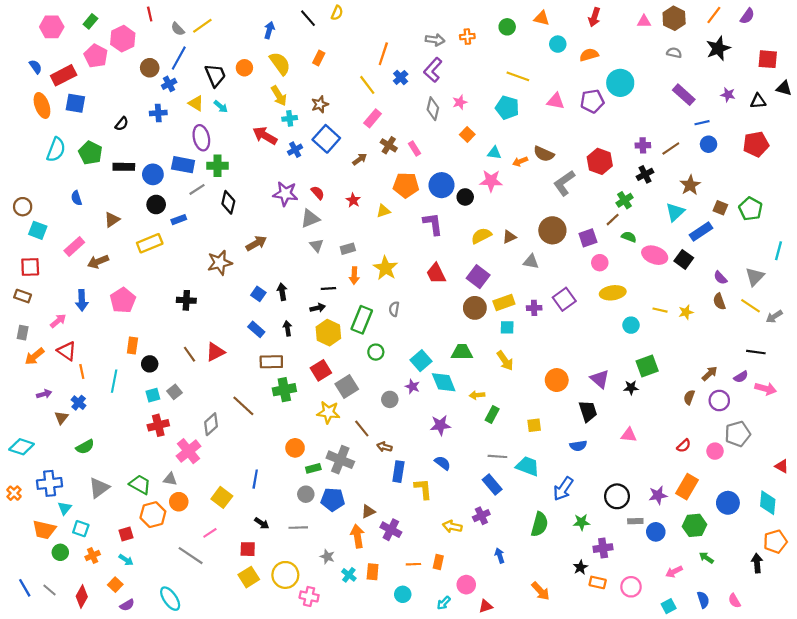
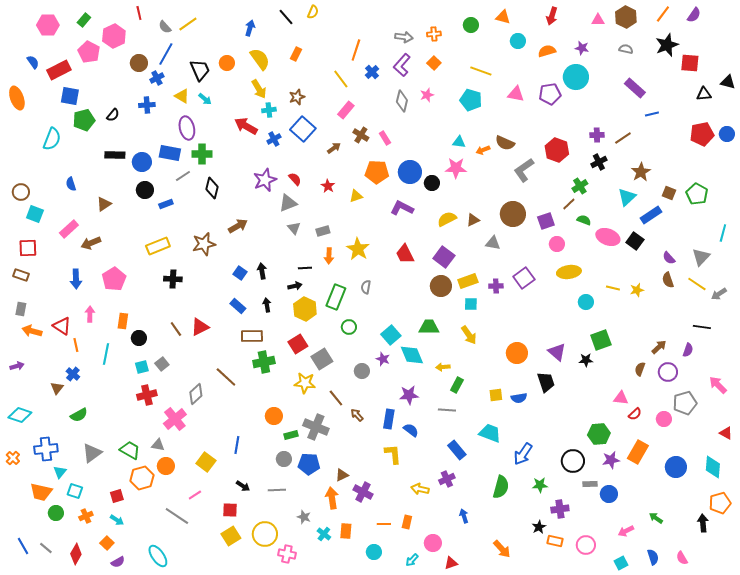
red square: (768, 59) -> (690, 63), moved
purple star: (728, 95) -> (582, 48), moved
orange ellipse: (42, 105) -> (17, 98), moved
orange square: (467, 135) -> (434, 63), moved
blue circle: (709, 144) -> (727, 134), moved
green pentagon: (90, 153) -> (84, 120), moved, turned 30
purple star: (285, 194) -> (265, 180), turned -30
purple L-shape: (433, 224) -> (402, 208), turned -55
yellow rectangle: (150, 243) -> (158, 246), moved
pink arrow: (58, 321) -> (90, 314), moved, turned -49
orange arrow: (34, 356) -> (32, 331), turned 54
purple semicircle: (741, 377) -> (688, 350), turned -40
pink arrow: (766, 389) -> (718, 385), moved, turned -150
purple arrow: (44, 394) -> (17, 366), moved
pink triangle: (629, 435) -> (621, 398), moved
blue semicircle: (578, 446) -> (519, 398), moved
brown arrow: (384, 447) -> (357, 415), turned 32
gray line: (497, 456) -> (447, 410), moved
blue rectangle: (398, 472) -> (389, 419), moved
green hexagon: (695, 525) -> (599, 434), moved

